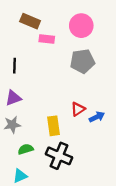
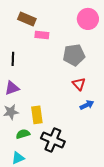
pink circle: (81, 26) -> (88, 19), moved
red triangle: (78, 109) -> (79, 84), moved, turned -40
yellow rectangle: (53, 126) -> (37, 115), moved

